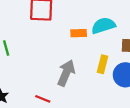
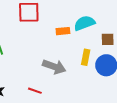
gray arrow: (66, 73) -> (54, 67), turned 90

